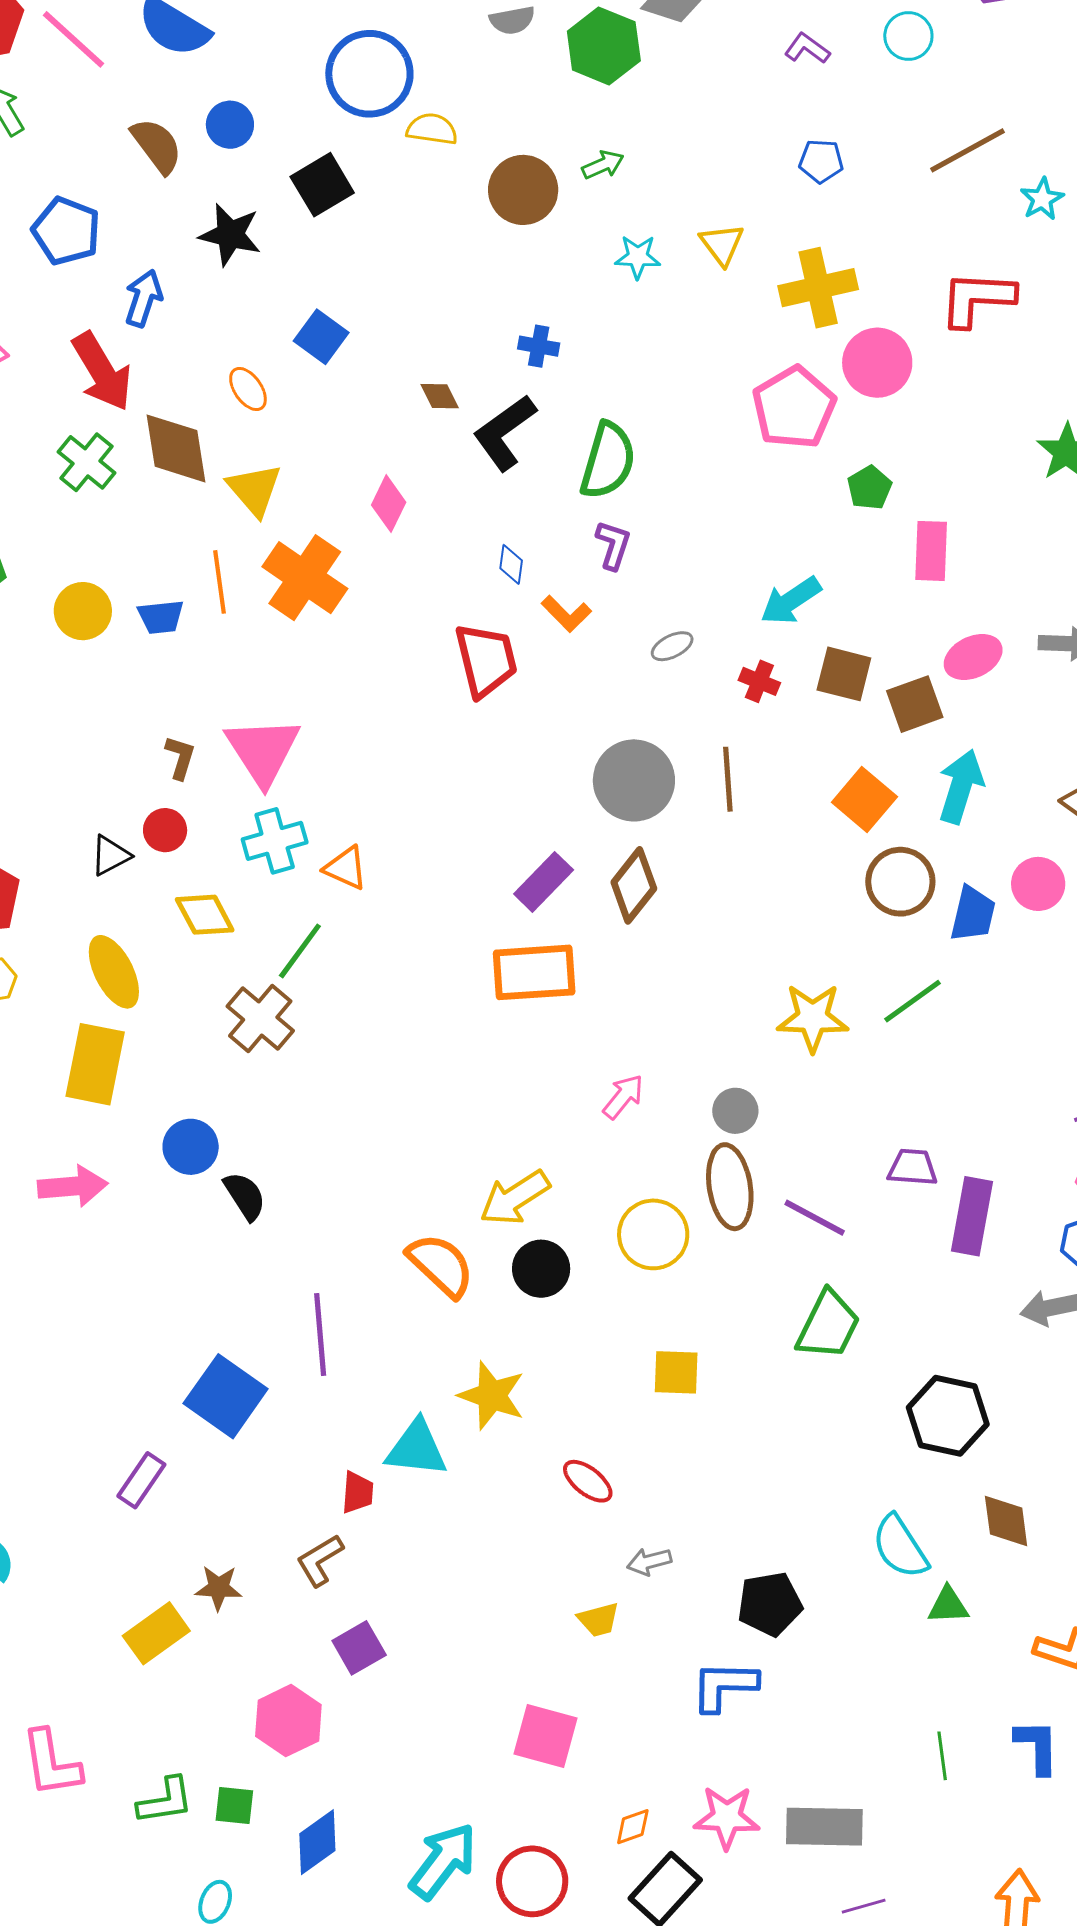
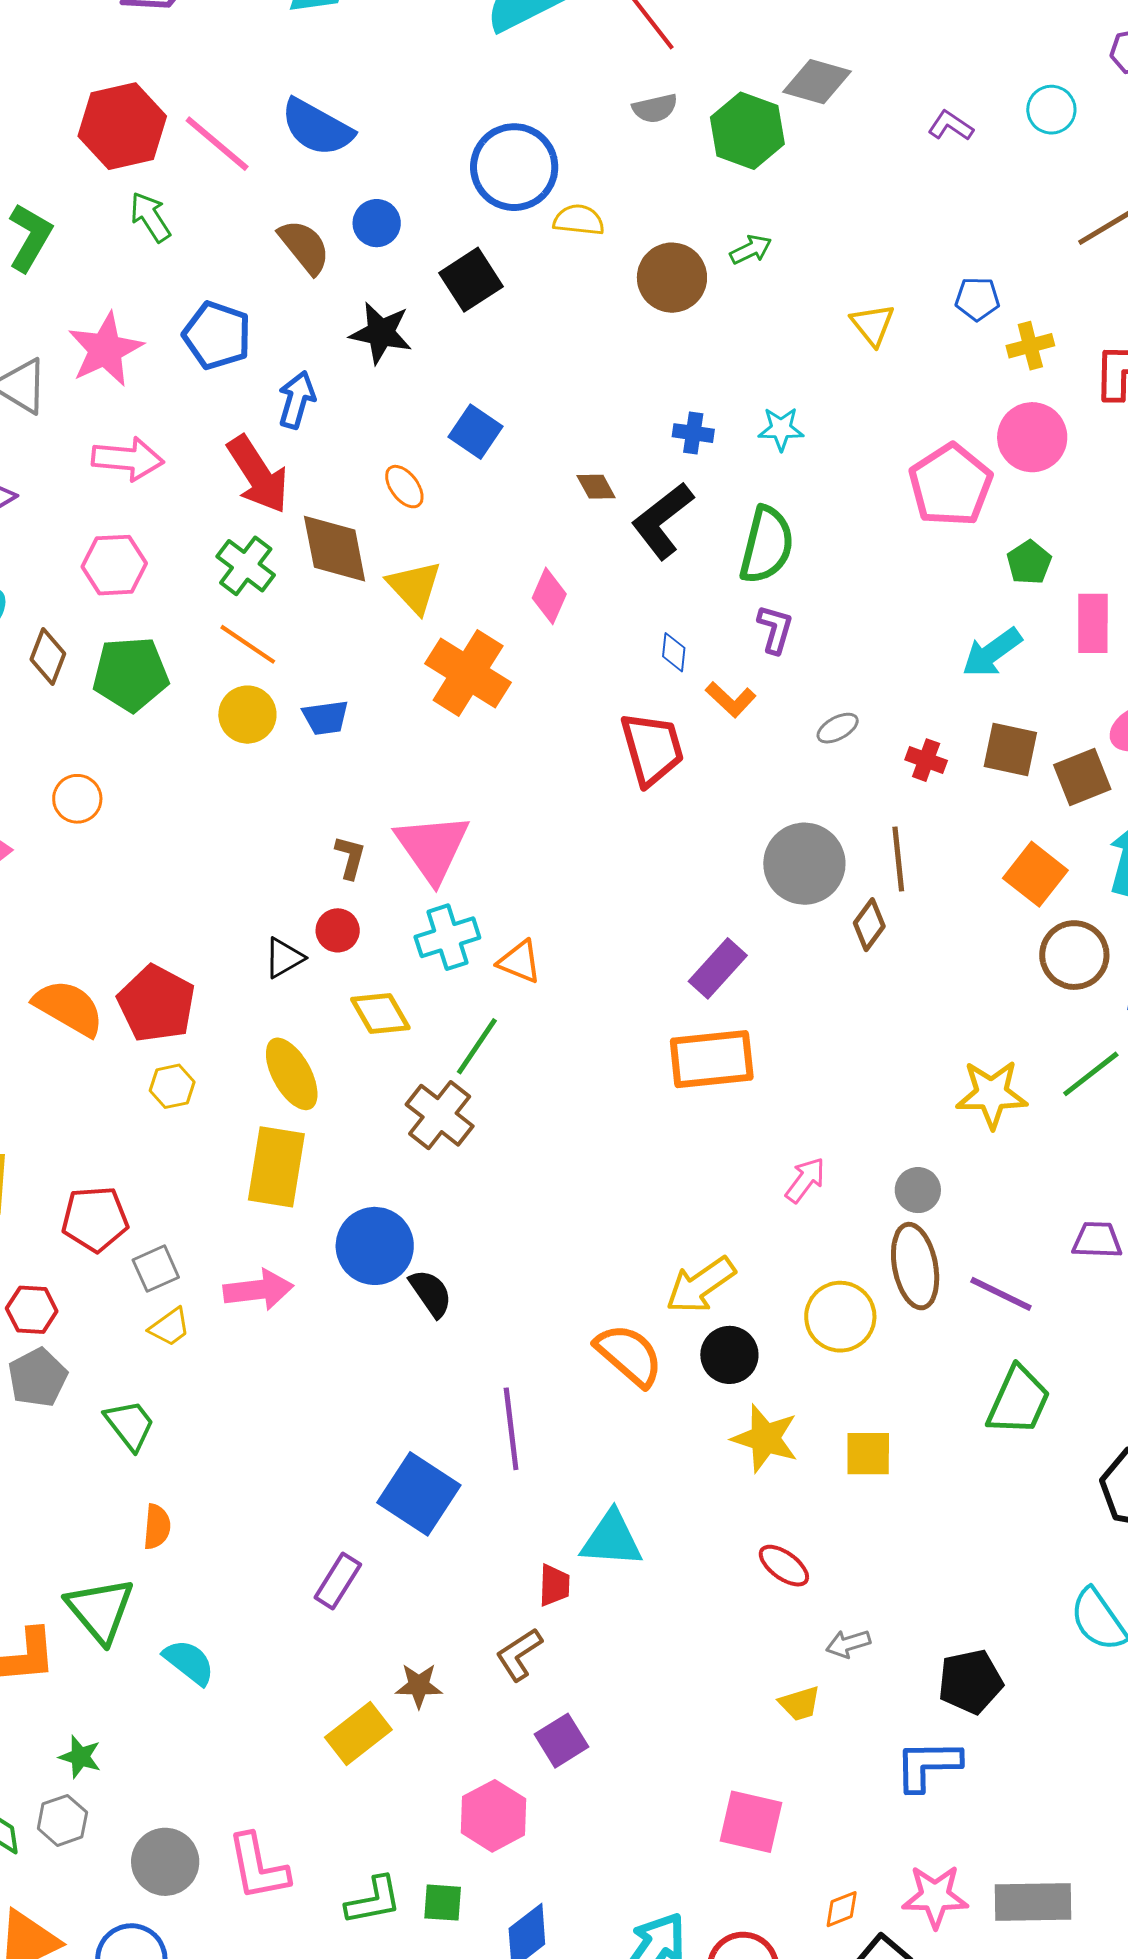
blue pentagon: (821, 161) -> (977, 299), moved
cyan star: (638, 257) -> (781, 429), moved
yellow cross: (818, 288) -> (1030, 346), moved, size x0.6
orange line: (220, 582) -> (248, 644), moved, turned -46
cyan arrow: (791, 601) -> (992, 652), moved
brown diamond: (634, 885) -> (869, 925), moved, size x0.7
blue circle: (191, 1147) -> (375, 1246), size x1.4
yellow star: (492, 1396) -> (765, 1438), moved

